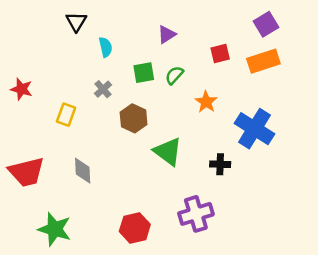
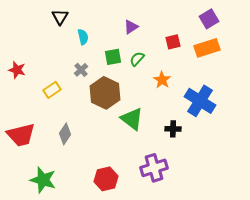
yellow rectangle: (66, 115) -> (52, 90), turned 36
brown hexagon: (134, 118) -> (105, 93), size x1.4
gray diamond: (83, 171) -> (65, 134), turned 35

